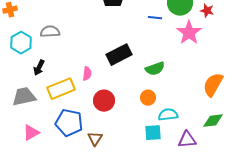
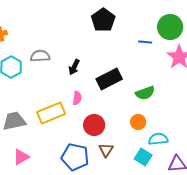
black arrow: (39, 68) -> (74, 67), moved
blue pentagon: (69, 123) -> (75, 157), moved
cyan square: (153, 133) -> (143, 157), turned 36
brown triangle: (95, 139) -> (106, 150), moved

